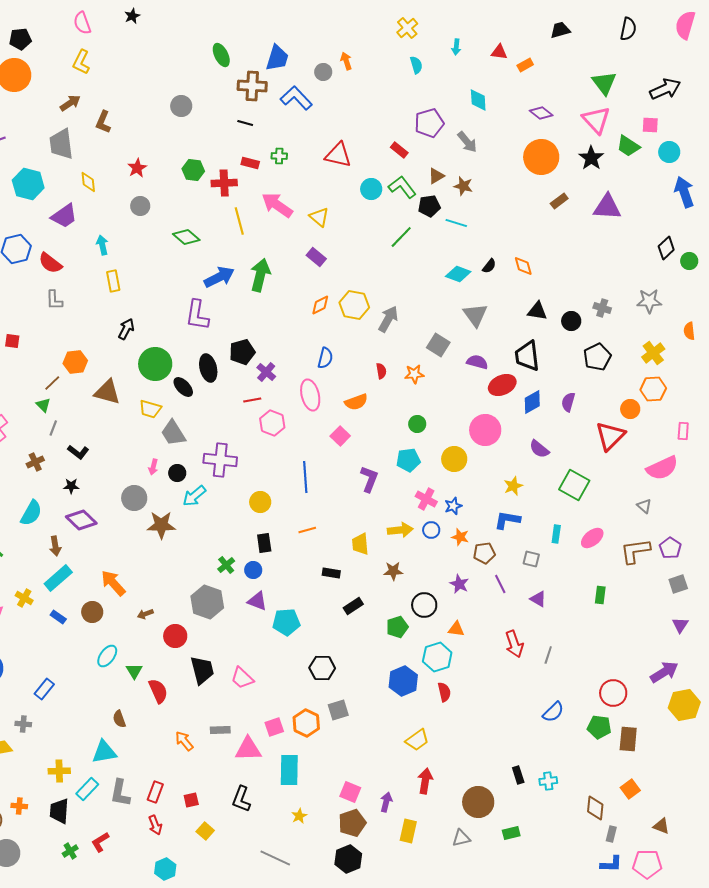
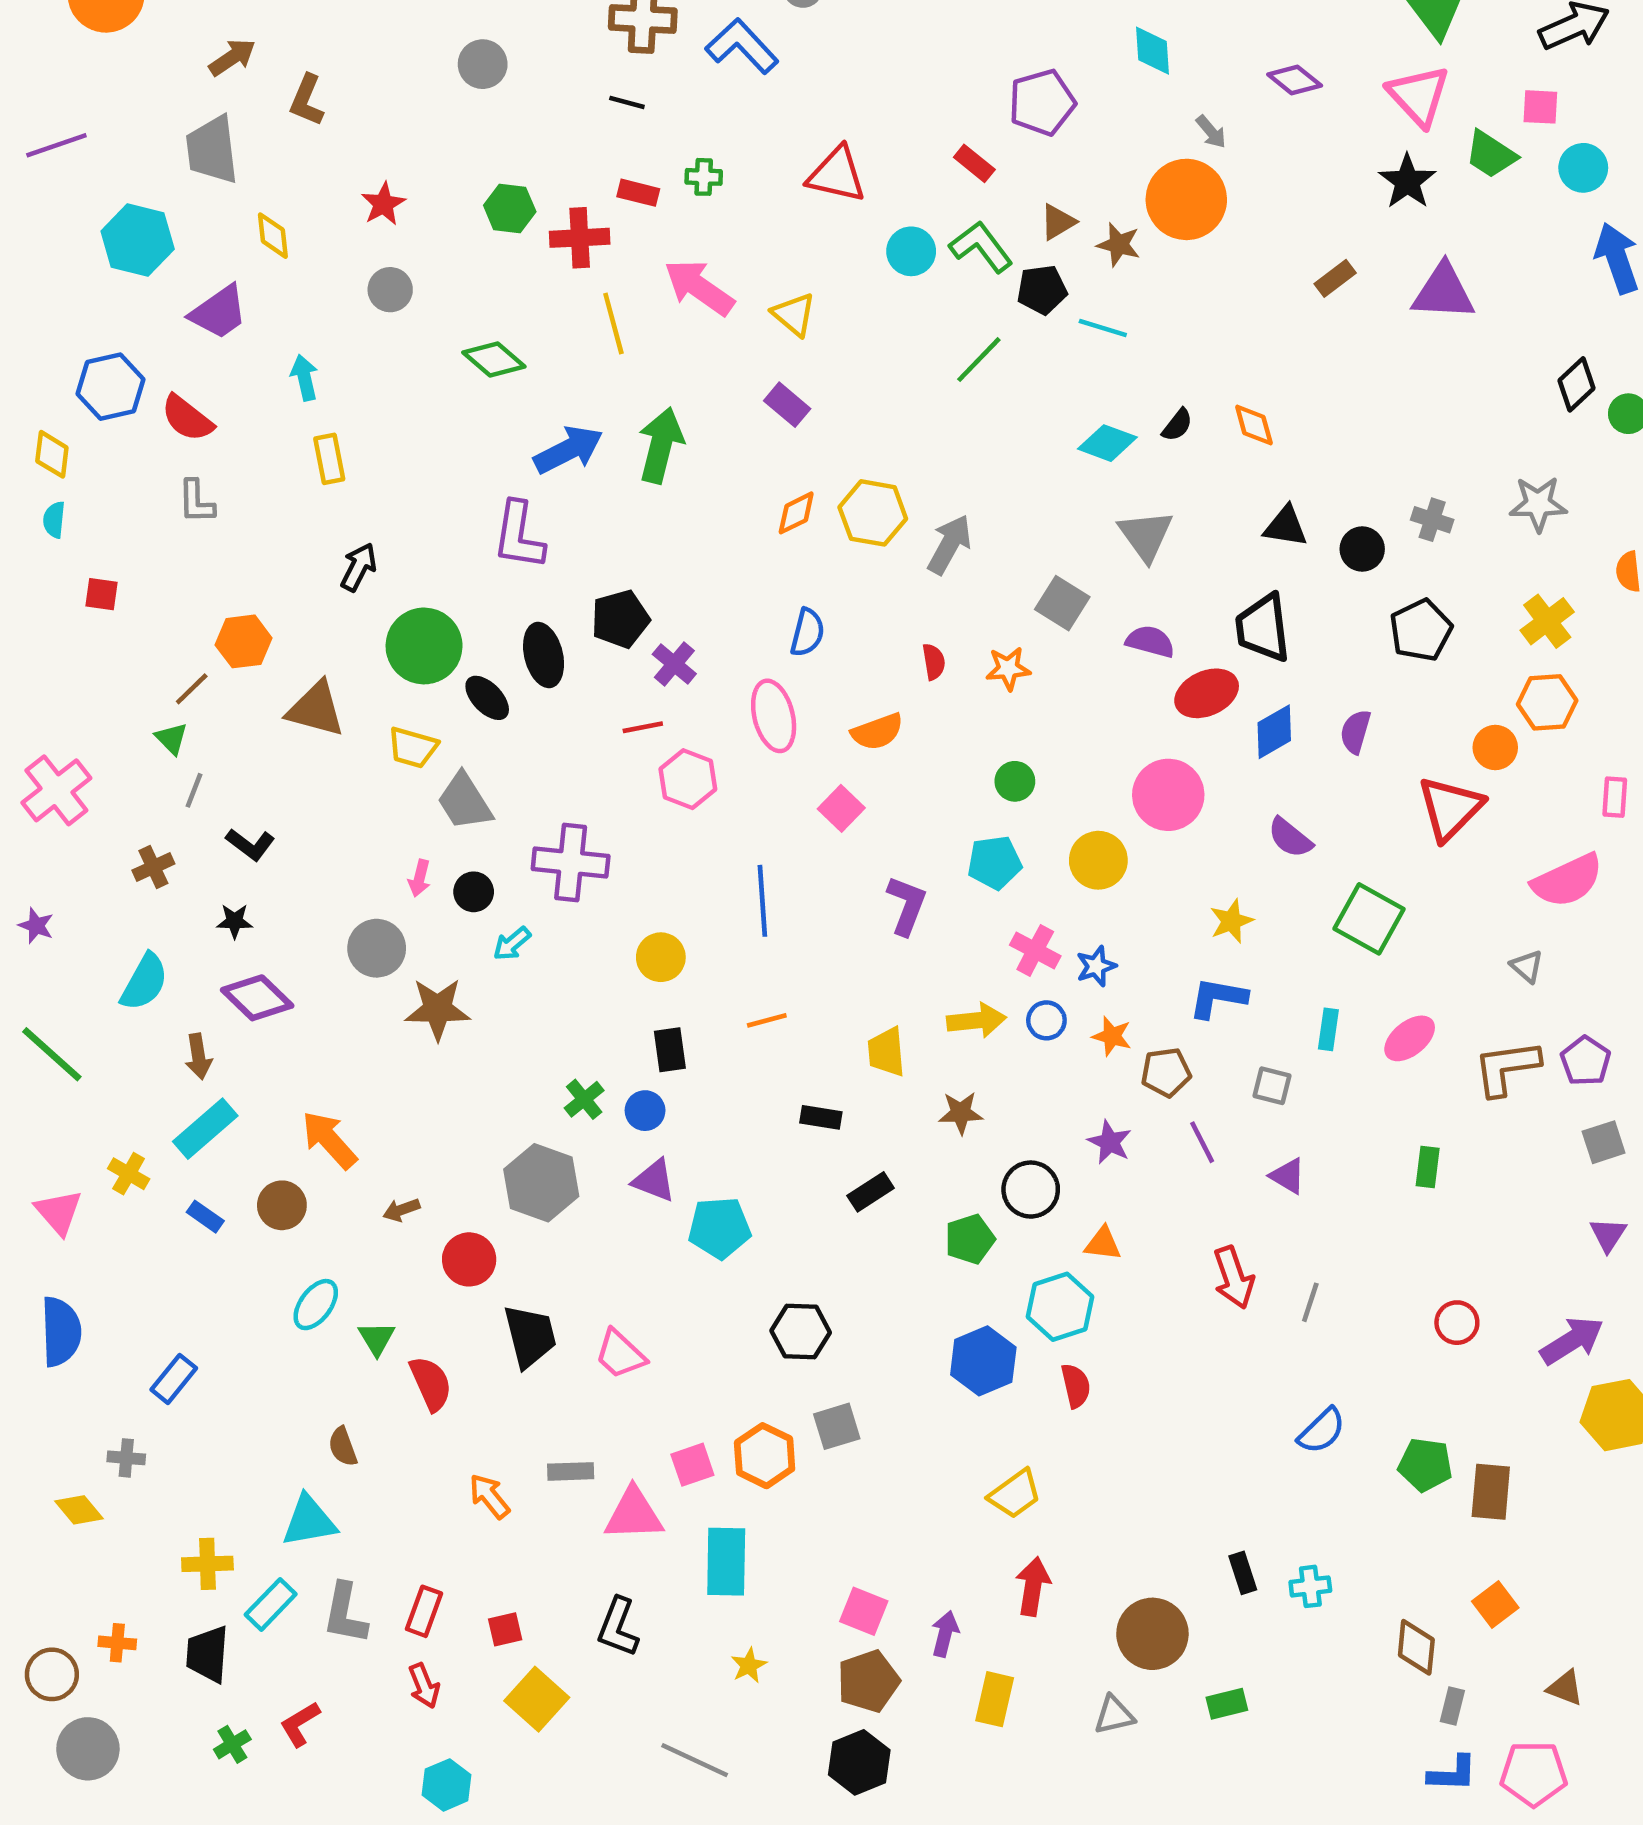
gray arrow: (467, 142) -> (1211, 132), moved, size x0.7
orange circle: (541, 157) -> (1186, 199), moved
cyan arrow: (194, 496) -> (512, 944), size x0.7
red circle: (613, 693) -> (1457, 1323), moved, size x0.7
yellow square: (205, 831) -> (537, 1699), size x1.5

